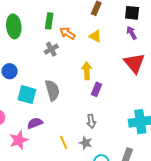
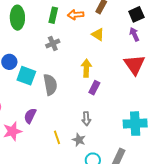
black square: (132, 13) -> (136, 14), turned -35
orange arrow: (67, 33) -> (76, 15), moved, turned -42
cyan square: (27, 95) -> (26, 76), moved
purple semicircle: (35, 123) -> (30, 116), turned -49

